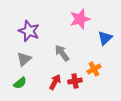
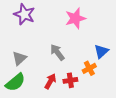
purple star: (29, 31) -> (24, 14), moved
blue triangle: (105, 38) -> (101, 51), moved
green semicircle: (20, 83) -> (15, 82), size x1.5

